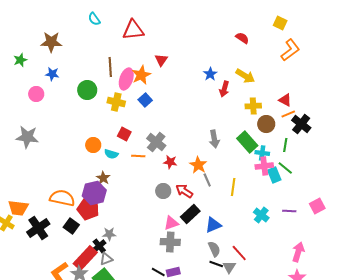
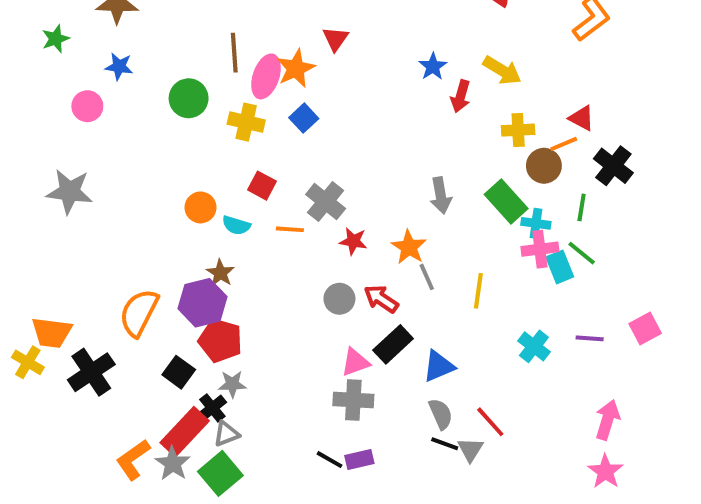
orange line: (288, 114) -> (564, 144), moved
orange semicircle: (62, 198) -> (139, 313), turned -75
red pentagon: (88, 209) -> (220, 340), moved
black square: (71, 226) -> (179, 372), moved

